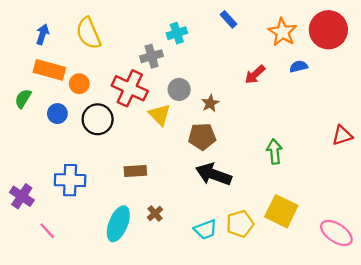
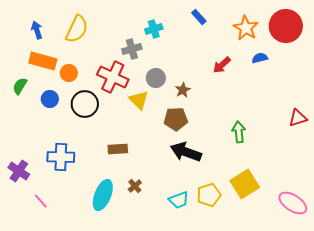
yellow semicircle: (88, 33) -> (77, 29), turned -132
blue arrow: (42, 34) -> (37, 30), turned -36
yellow square: (281, 211) -> (245, 184), turned 32

